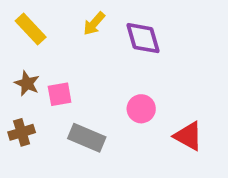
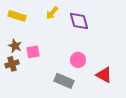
yellow rectangle: (31, 29) -> (17, 16), turned -30
brown cross: (22, 132) -> (12, 64), moved
gray rectangle: (87, 138) -> (64, 81), moved

